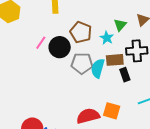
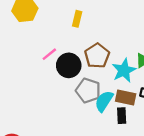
cyan star: (107, 38) -> (124, 70), size x1.5
black rectangle: (125, 75) -> (122, 116), moved

